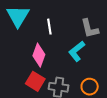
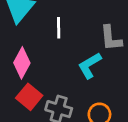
pink diamond: (39, 55) -> (22, 63), moved

